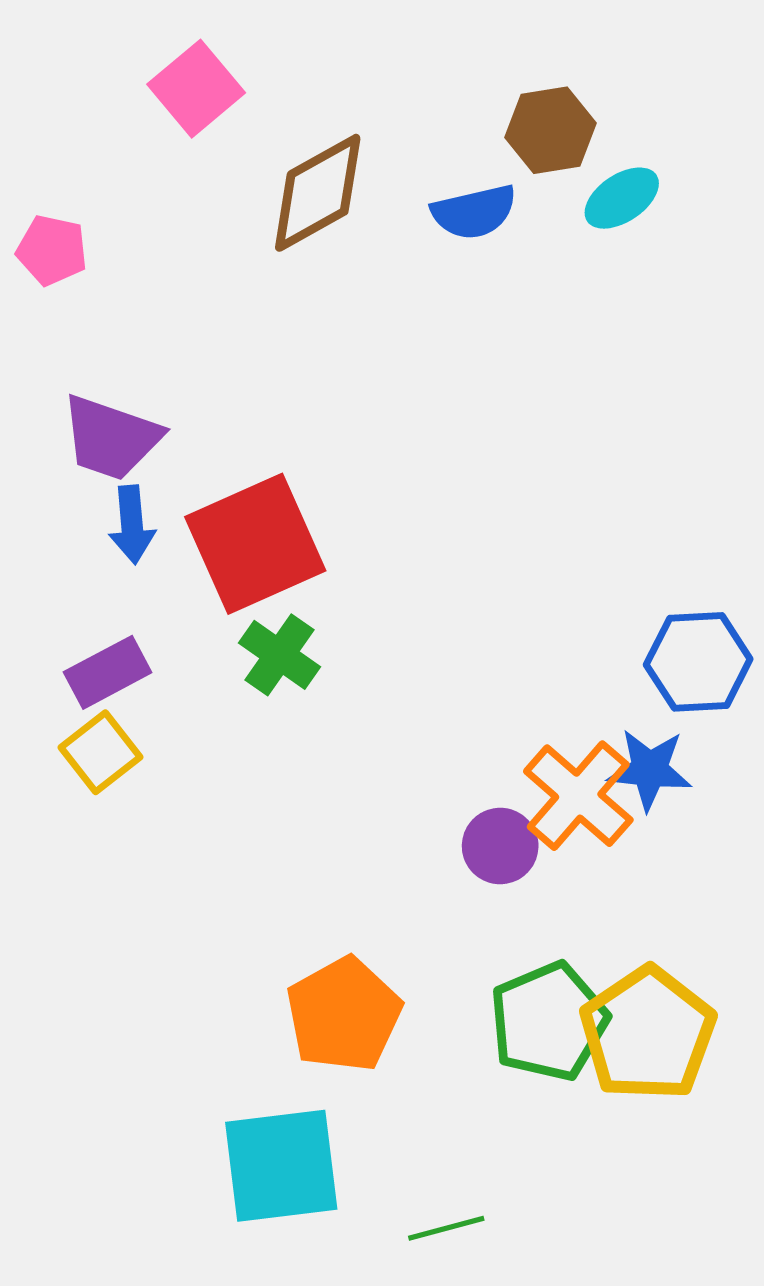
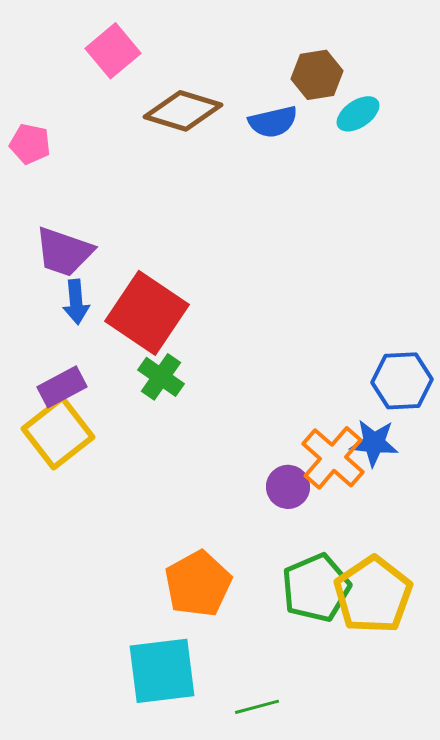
brown diamond: (318, 193) -> (183, 111), turned 46
red square: (255, 544) -> (147, 313), turned -32
yellow square: (101, 752) -> (58, 433), size x1.5

